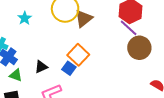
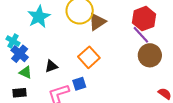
cyan star: (25, 18) -> (39, 17), size x1.6
blue square: (69, 68) -> (79, 84), moved, turned 32

